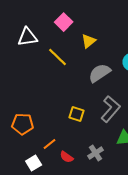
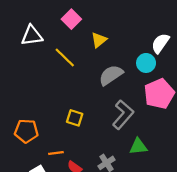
yellow square: (77, 114) -> (75, 118), moved
orange line: (50, 144) -> (56, 153), turned 32

